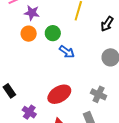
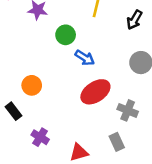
orange circle: (29, 34) -> (32, 85), moved
red ellipse: (59, 94) -> (95, 92), moved

